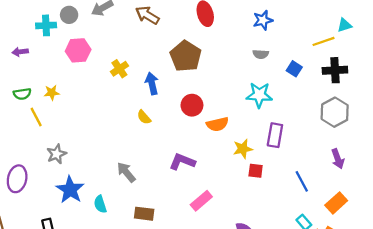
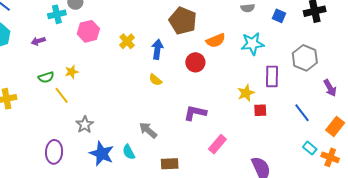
blue arrow: (152, 83) -> (157, 49), turned 30
gray hexagon: (335, 112) -> (305, 58), moved
orange semicircle: (217, 124) -> (216, 41), moved
cyan semicircle: (100, 204) -> (129, 152), moved

